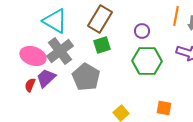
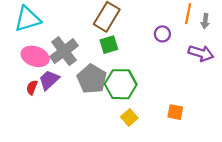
cyan triangle: (55, 21) -> (28, 19), moved, turned -48
purple circle: (142, 31) -> (162, 34), moved
green hexagon: (147, 61) -> (121, 84), moved

